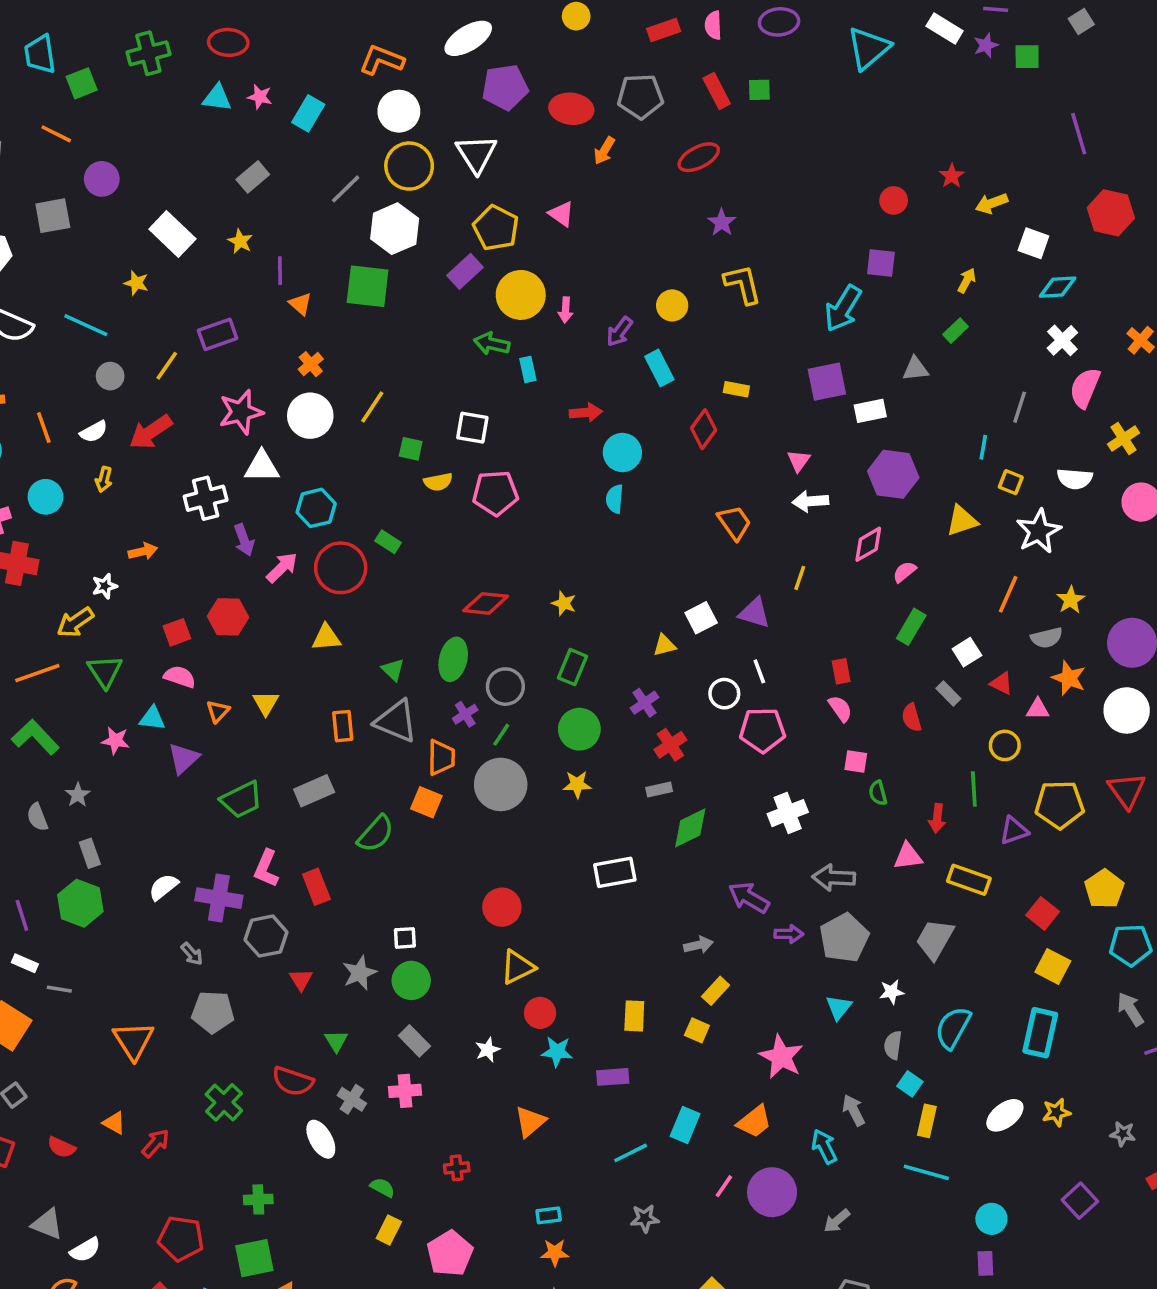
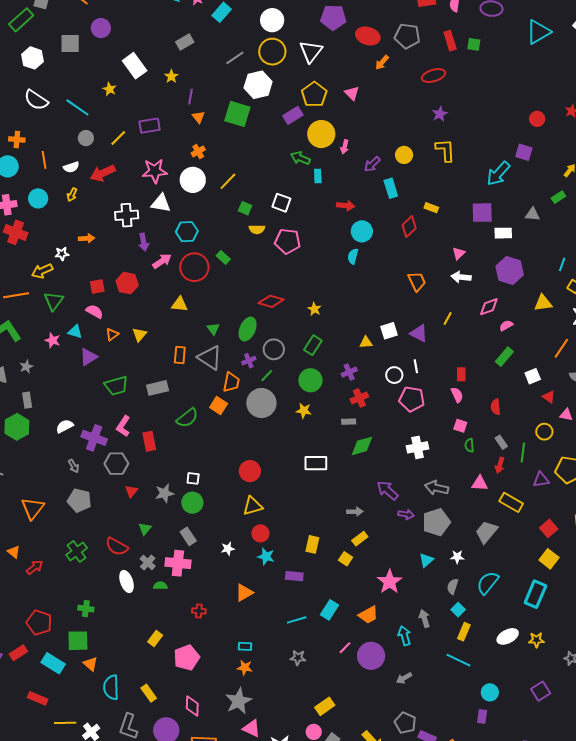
gray rectangle: (948, 693) -> (501, 442), moved
pink cross: (405, 1091) -> (178, 563), size x1.4
green semicircle: (382, 1187) -> (160, 586), moved, turned -40

